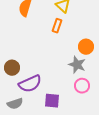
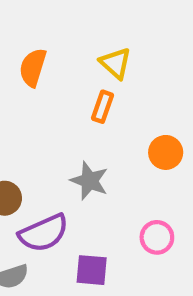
gray star: (77, 65) -> (89, 181), moved

